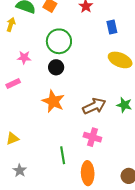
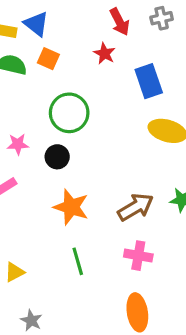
blue rectangle: (112, 27) -> (149, 81), size x1.5
black circle: (56, 67) -> (57, 157), moved
green line: (63, 155) -> (78, 261), moved

